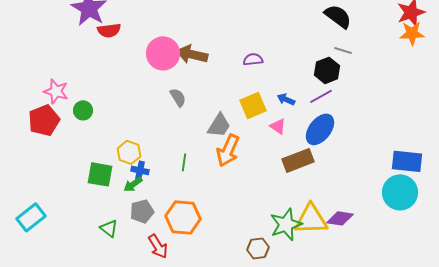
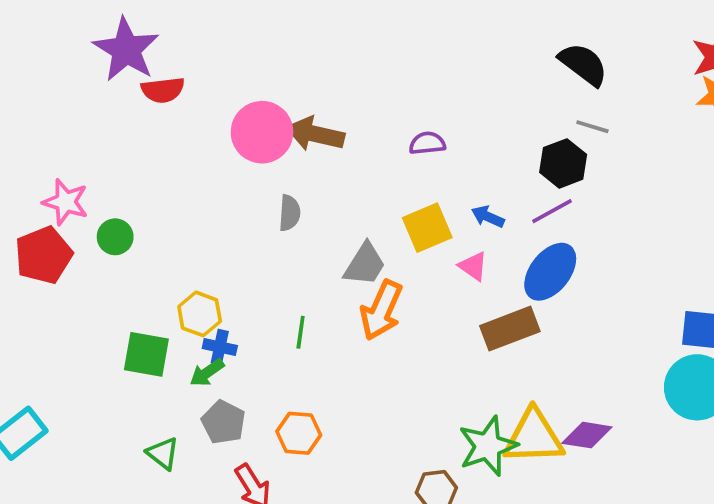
gray semicircle: (178, 97) -> (290, 213), turned 36
gray pentagon: (142, 211) -> (223, 422), turned -30
orange hexagon: (183, 217) -> (299, 433), size x0.7

